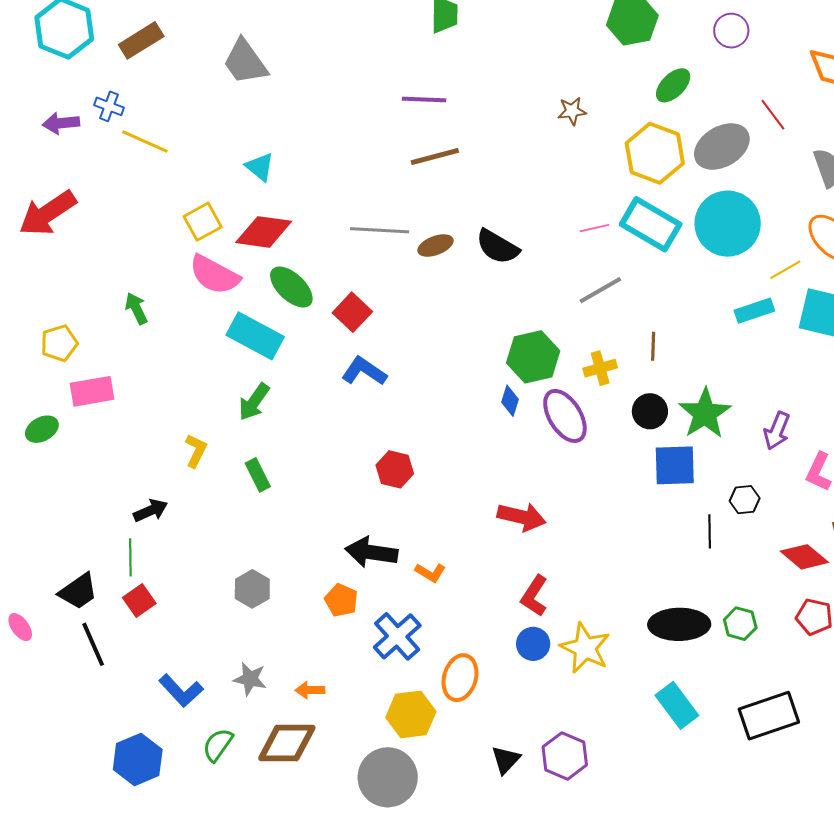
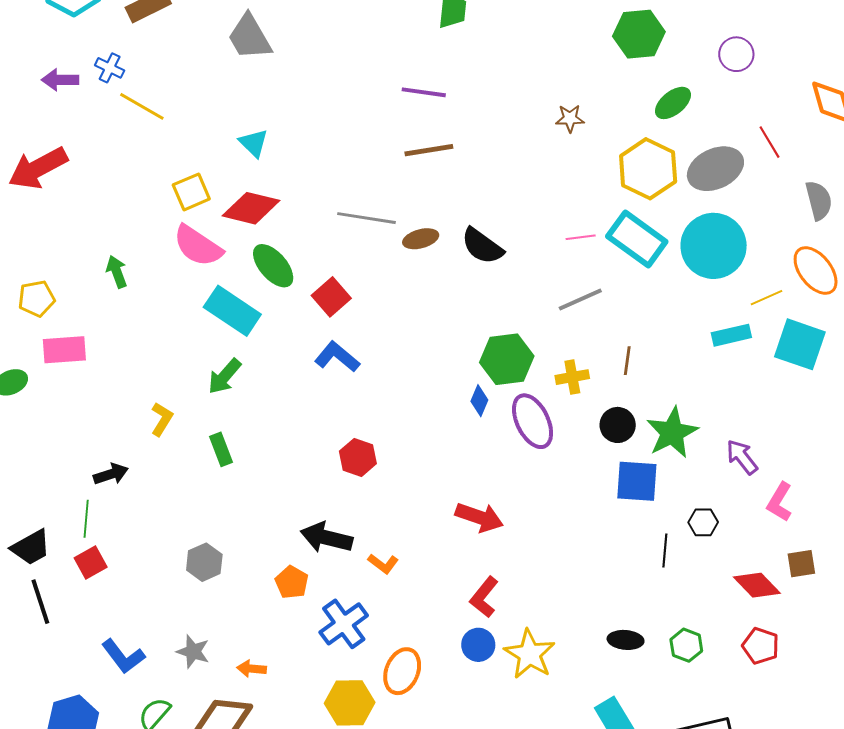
purple arrow: (777, 431) -> (742, 457), turned 114
black ellipse: (679, 624) -> (626, 640), size x0.6

